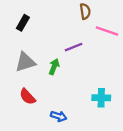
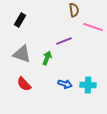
gray triangle: (25, 62) -> (22, 54), turned 36
blue arrow: (59, 116) -> (65, 84), moved

